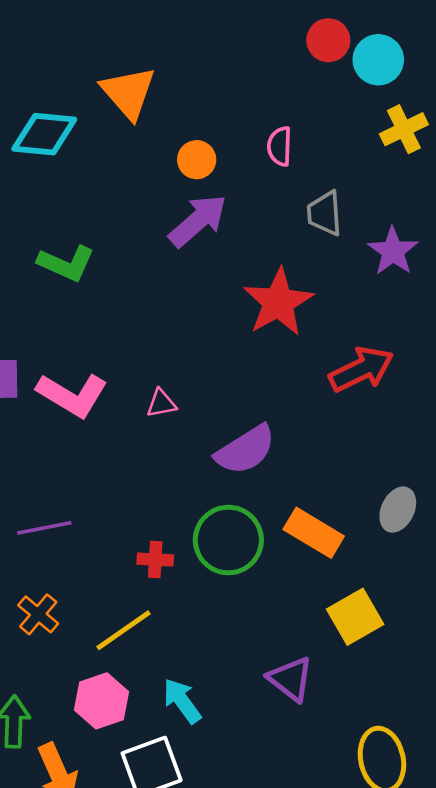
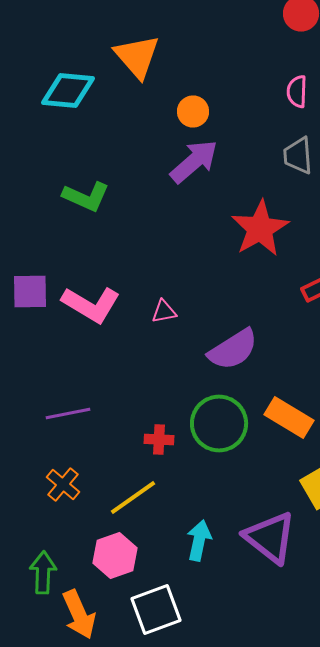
pink semicircle: (280, 146) -> (297, 92), moved
purple triangle: (291, 679) -> (270, 538), size x1.4
cyan arrow: (182, 701) -> (199, 540), moved, turned 48

